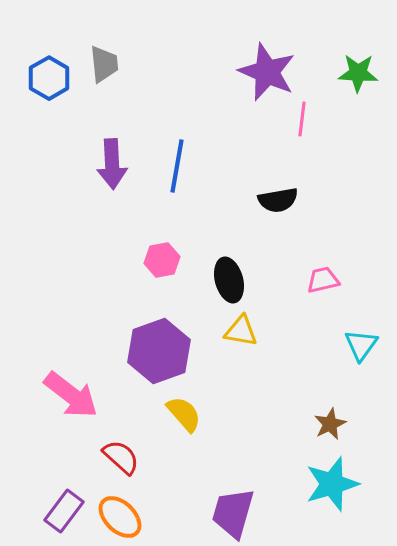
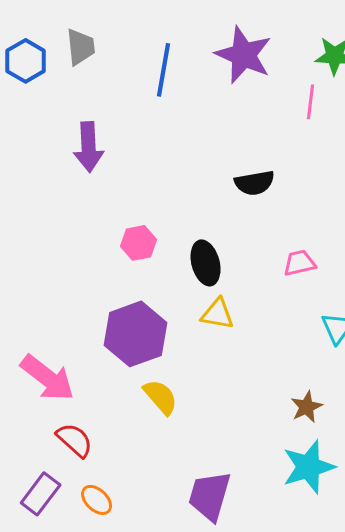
pink line: (302, 119) -> (311, 102), moved
blue line: (177, 166) -> (164, 70), moved
red semicircle: (121, 457) -> (75, 440), moved
orange ellipse: (120, 517) -> (97, 500), size x0.7

